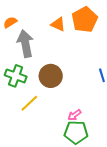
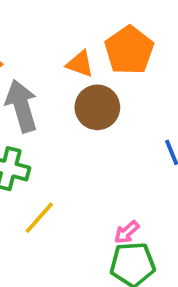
brown circle: (51, 76) -> (97, 107), moved

